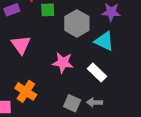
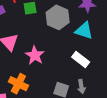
pink star: (63, 63) -> (35, 55), moved, turned 30
gray arrow: (95, 102) -> (81, 87), turned -96

